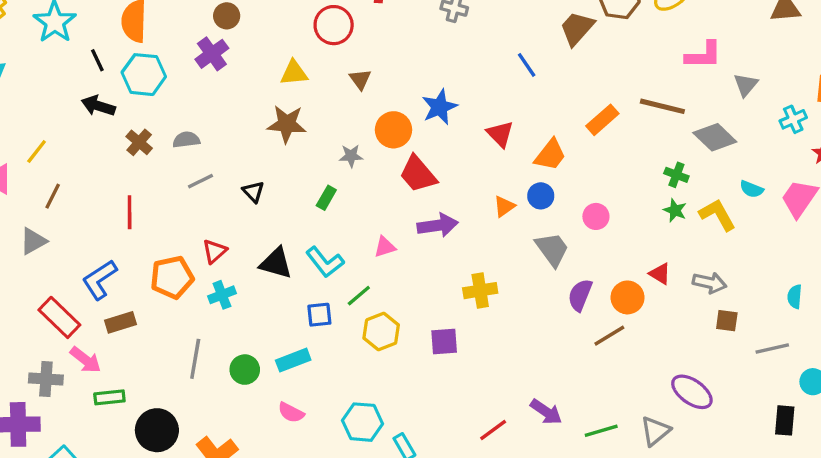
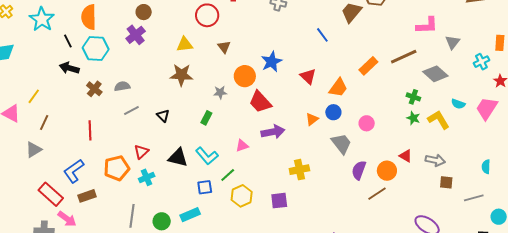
brown line: (662, 106) -> (404, 57), turned -36

